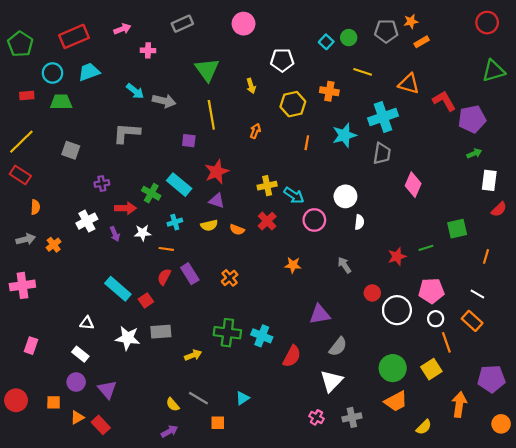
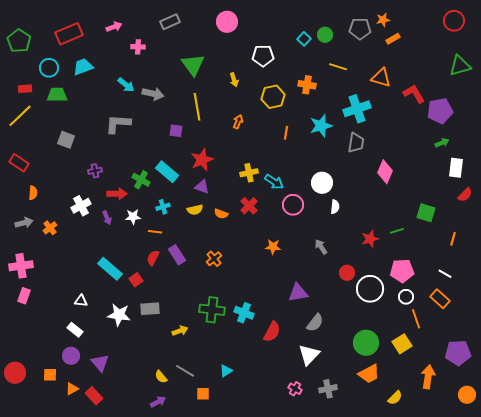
yellow line: (21, 142) -> (20, 116), moved
green square: (457, 229) -> (426, 213), turned 30
pink rectangle: (31, 346) -> (24, 296), moved

